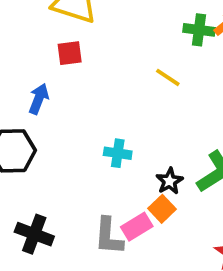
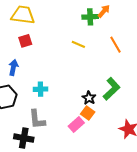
cyan cross: (118, 153) -> (40, 89), moved
gray L-shape: (109, 236) -> (37, 119), moved

